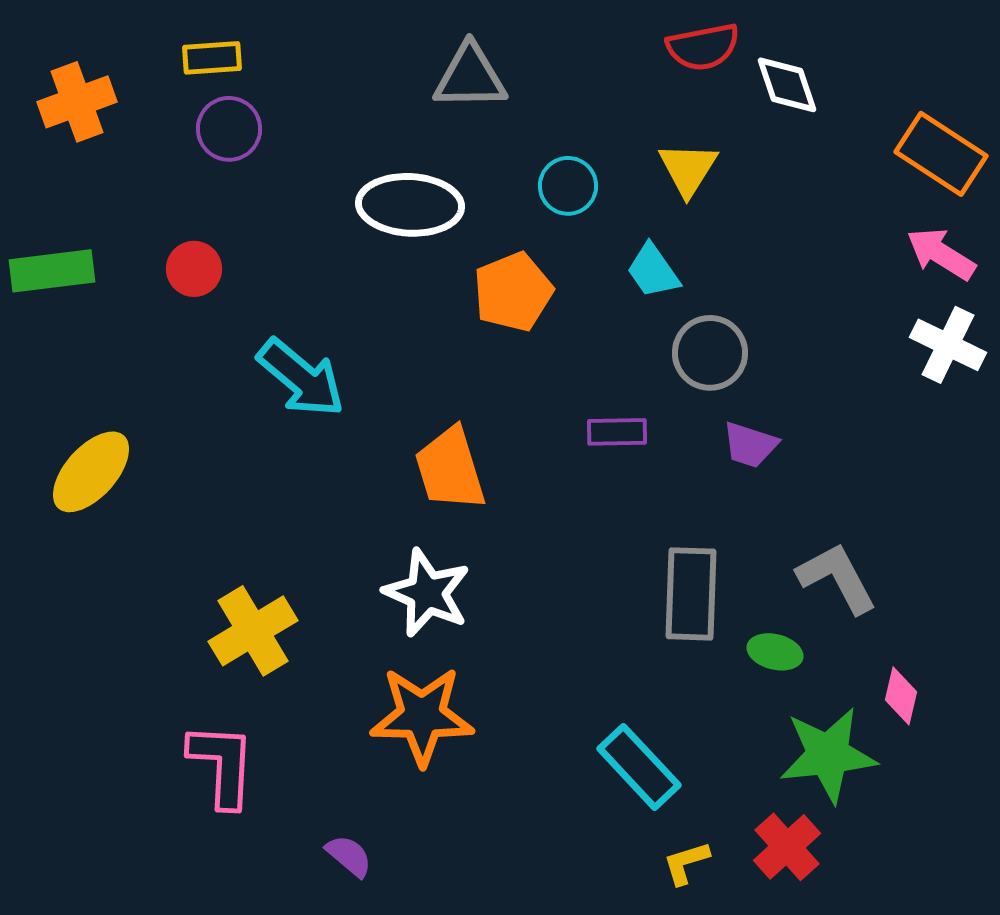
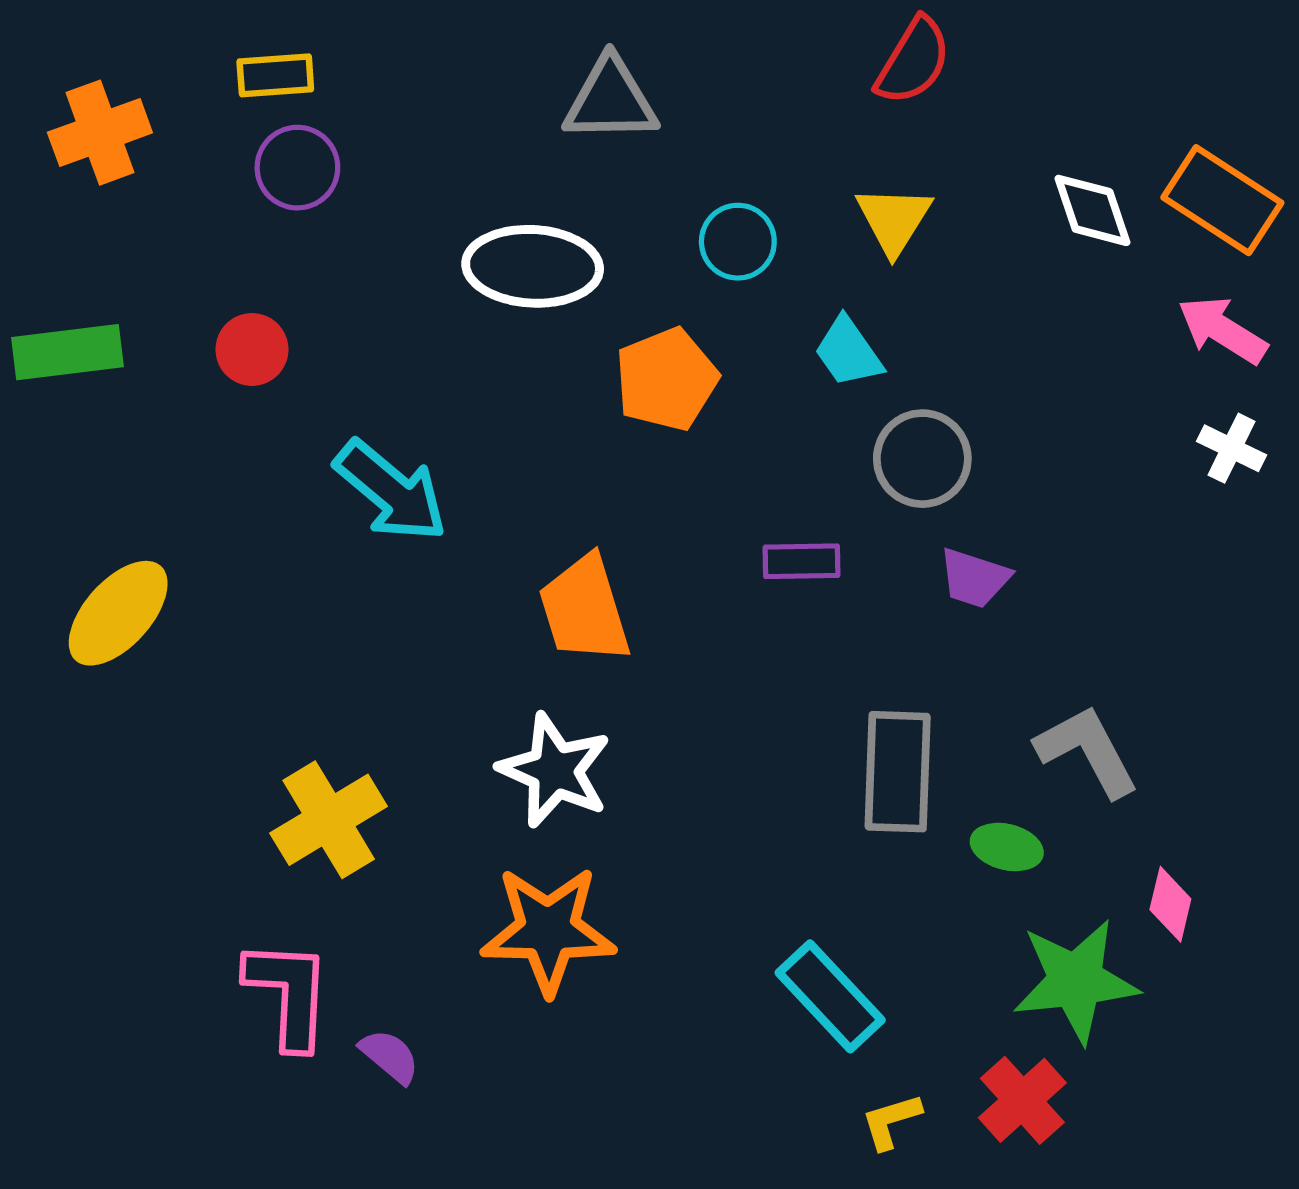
red semicircle: (703, 47) -> (913, 61), turned -48
white diamond: (787, 85) -> (1092, 210), moved
white cross: (948, 345) -> (1231, 448), size x0.7
purple semicircle: (349, 856) -> (390, 1056), moved

